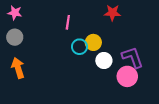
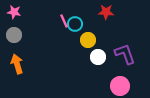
pink line: (68, 22) -> (64, 21), turned -32
cyan circle: (80, 47) -> (75, 24), moved
pink circle: (127, 76) -> (120, 86), moved

